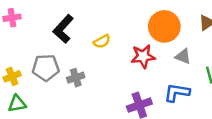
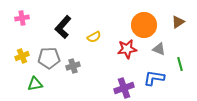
yellow cross: (12, 76) -> (22, 56), moved
green triangle: (17, 104) -> (35, 84), moved

